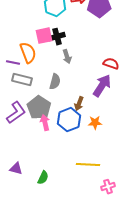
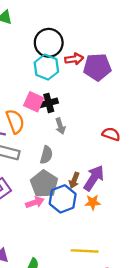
pink square: (44, 36) -> (34, 102), turned 36
purple arrow: (102, 86) -> (94, 178), moved
gray pentagon: (39, 108) -> (44, 184), moved
pink arrow: (45, 123) -> (35, 202), turned 84

